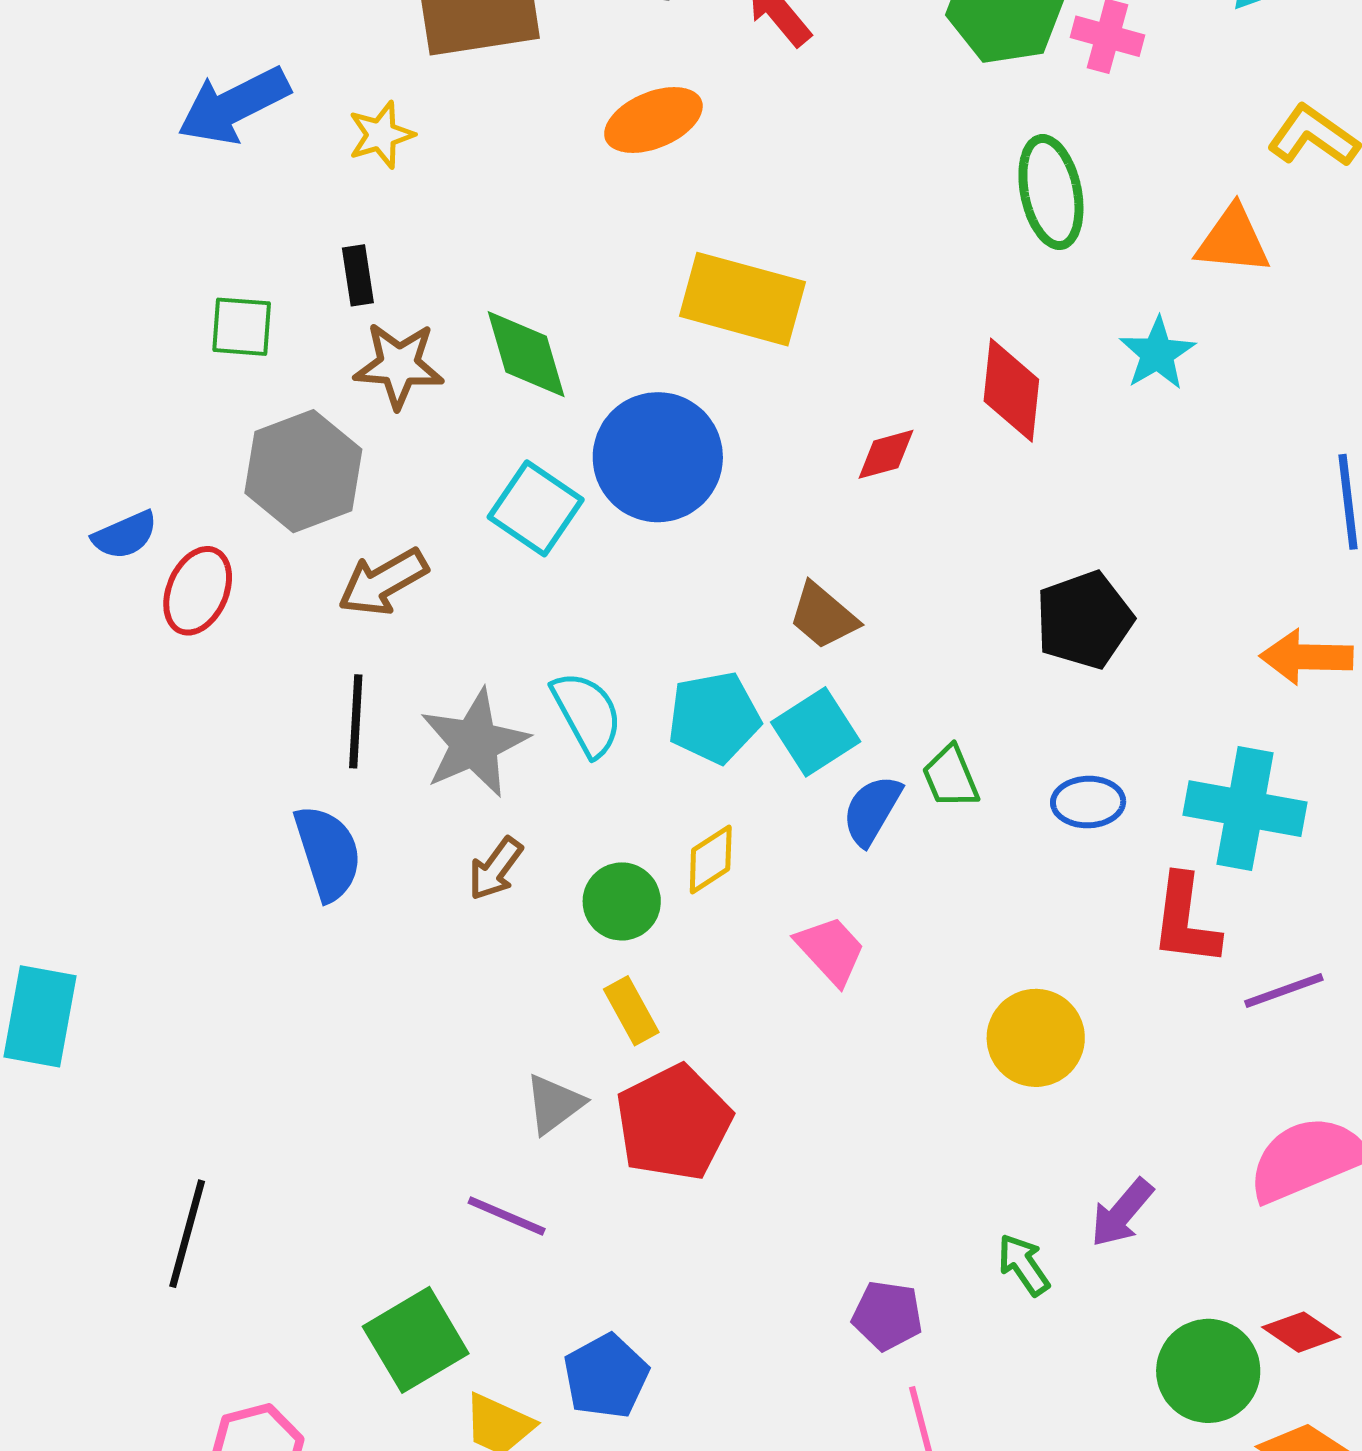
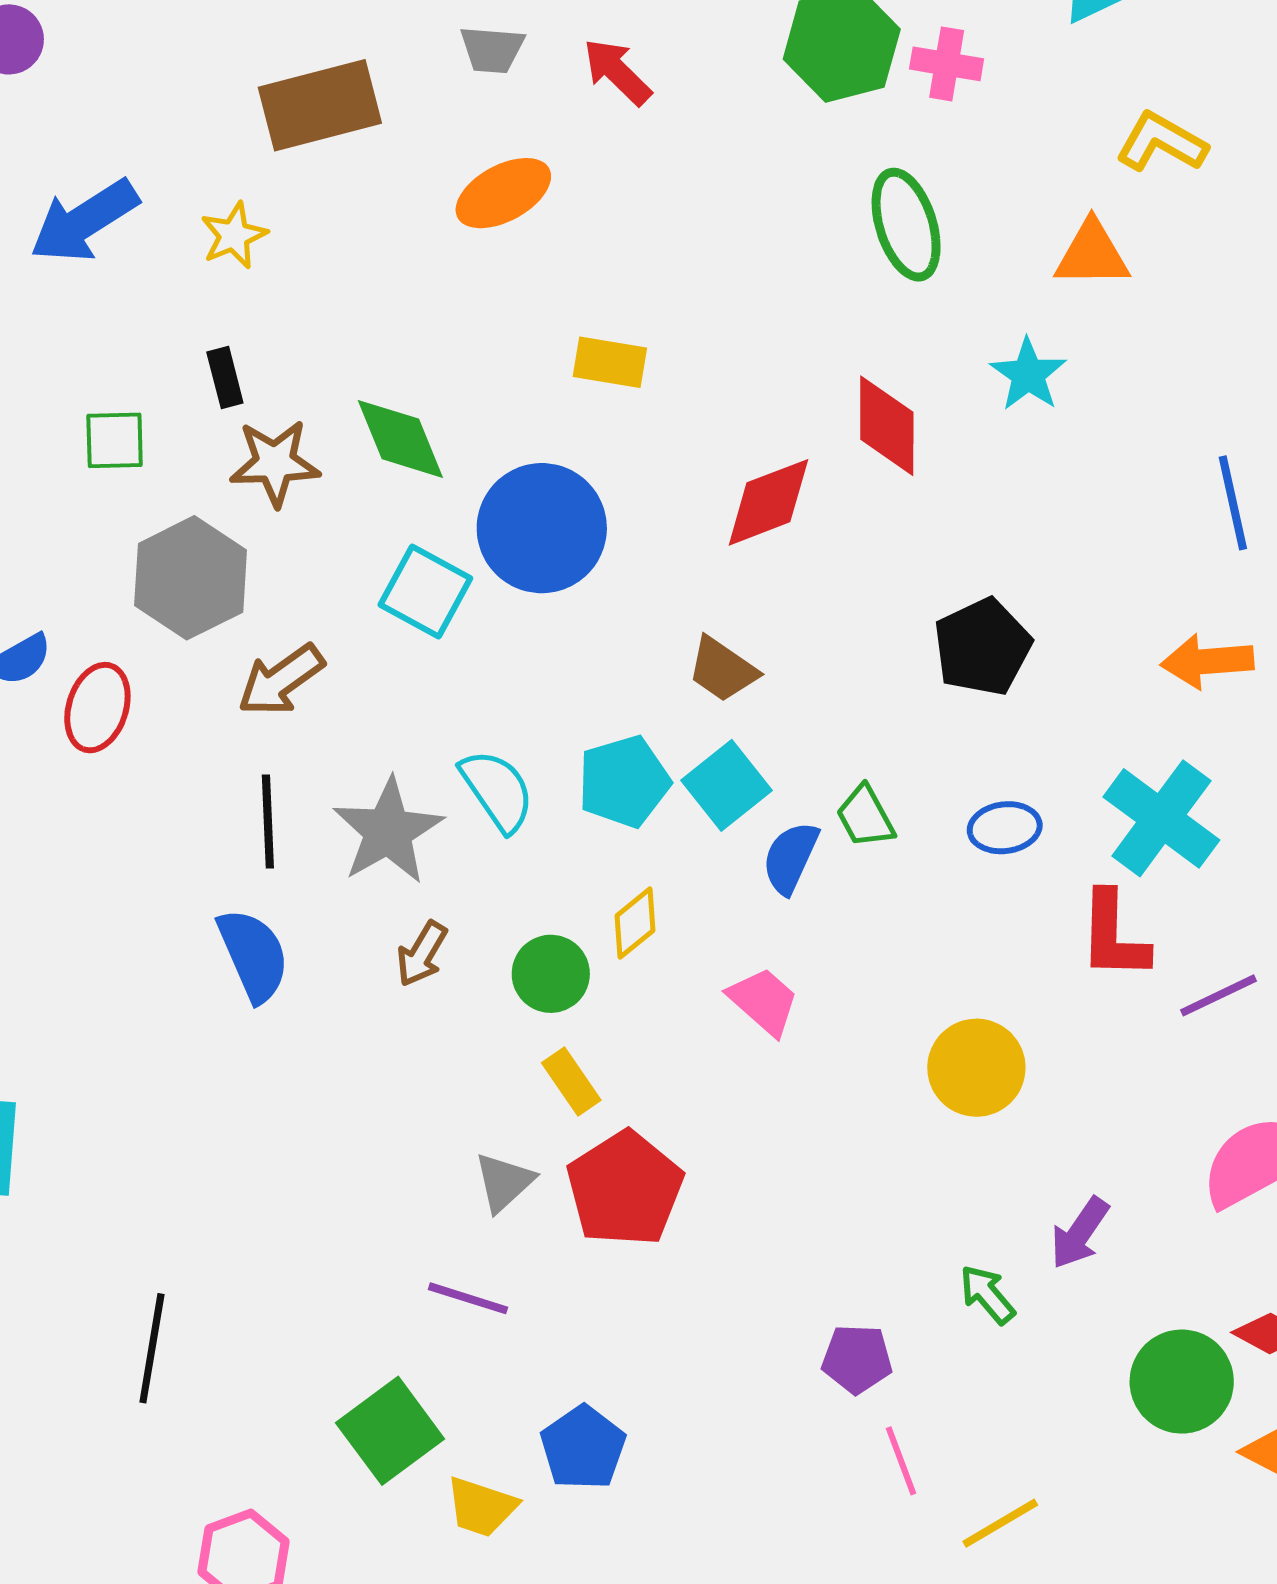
yellow rectangle: (742, 299) -> (610, 362), size x0.6
red diamond: (886, 454) -> (768, 502), size x1.6
cyan cross: (1245, 809) -> (1161, 818), turned 32

